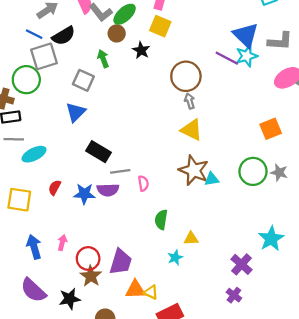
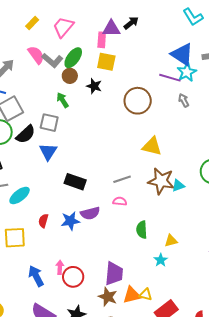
black semicircle: (64, 36) -> (26, 134), moved
gray arrow: (190, 101) -> (184, 100), moved
gray line: (120, 171) -> (122, 179), moved
pink semicircle: (143, 183) -> (120, 201), turned -64
red circle: (88, 258) -> (73, 277), moved
brown star: (91, 276) -> (108, 297), moved

